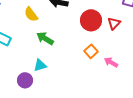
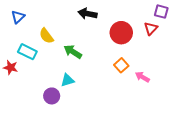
yellow semicircle: (31, 14) -> (46, 36), moved
red triangle: (114, 23) -> (151, 28), moved

